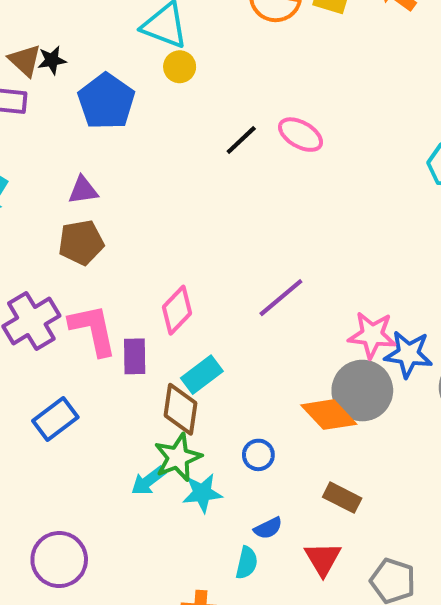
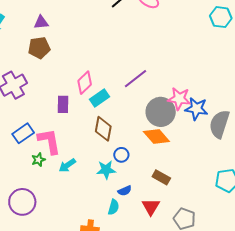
pink L-shape: (93, 330) -> (49, 141), moved
cyan rectangle: (202, 375) -> (100, 98), moved
gray circle: (362, 391) -> (161, 112), moved
brown diamond: (180, 409) -> (103, 129), moved
green star: (178, 457) -> (38, 160), moved, size x0.6
cyan star: (202, 493) -> (106, 170), moved

